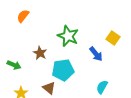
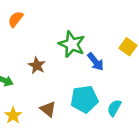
blue arrow: (96, 54) -> (96, 62), moved
cyan pentagon: (63, 70) -> (84, 99), moved

